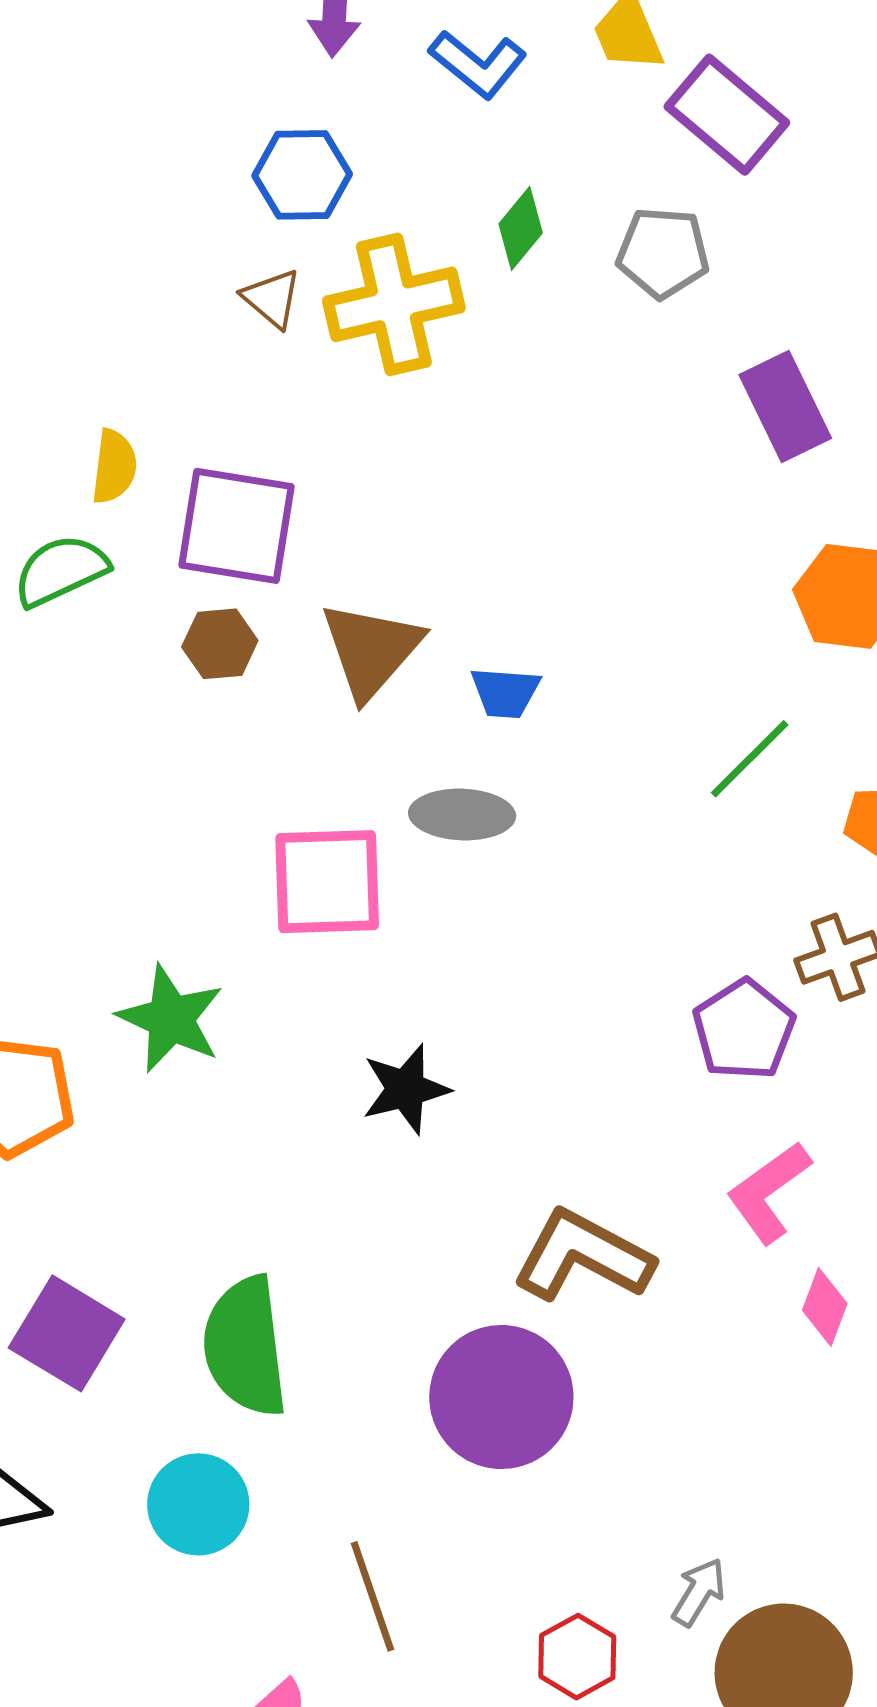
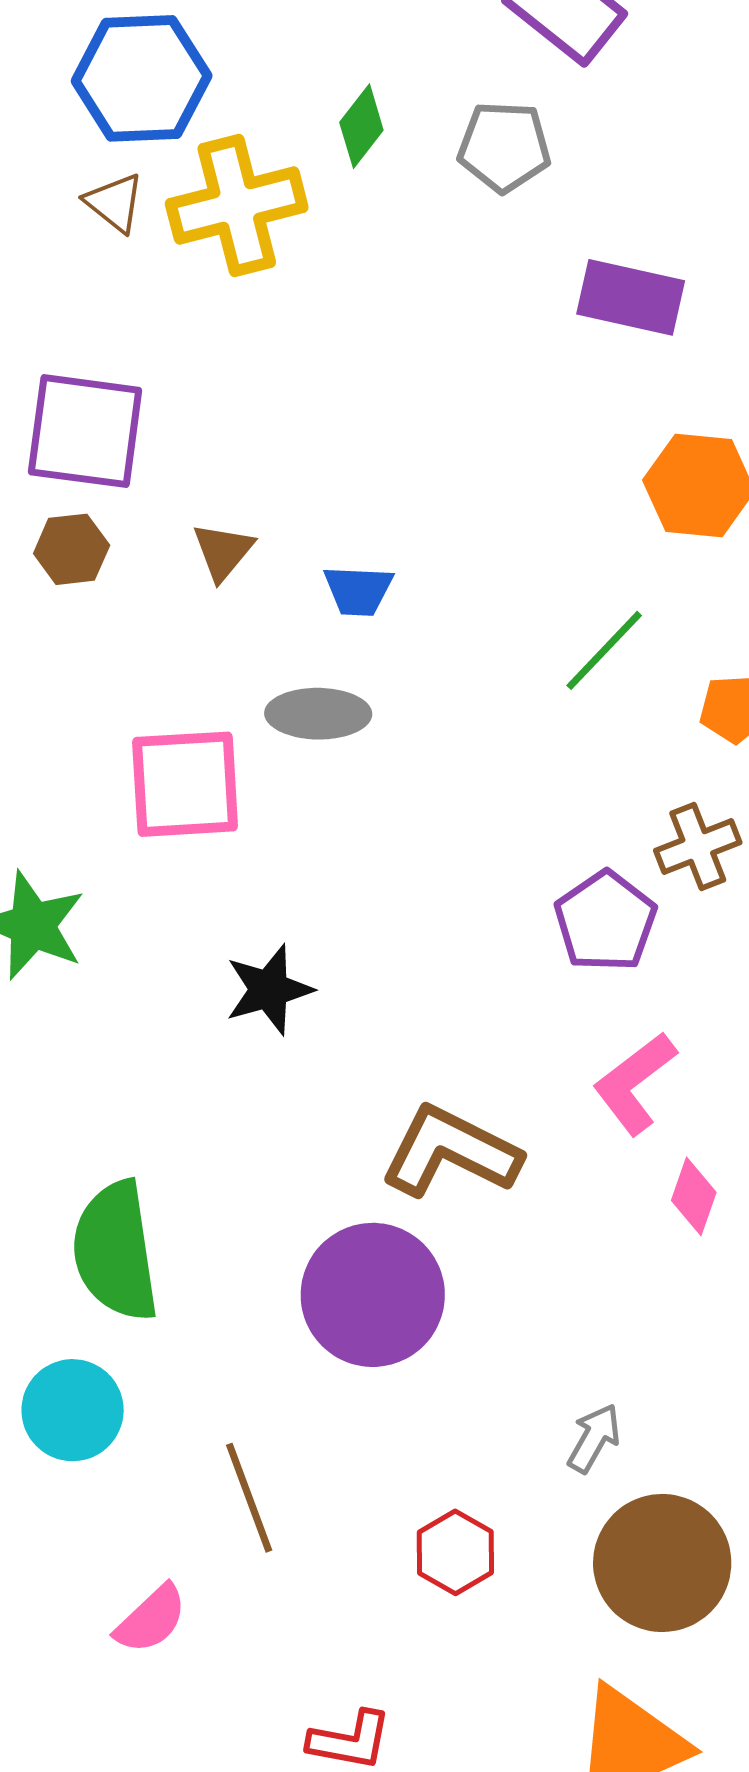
blue hexagon: (302, 175) -> (142, 78), size x1.4
purple rectangle: (785, 407) -> (631, 297), turned -50
brown triangle: (371, 650) -> (223, 551), size x0.6
gray arrow: (699, 1592) -> (594, 1438), moved

